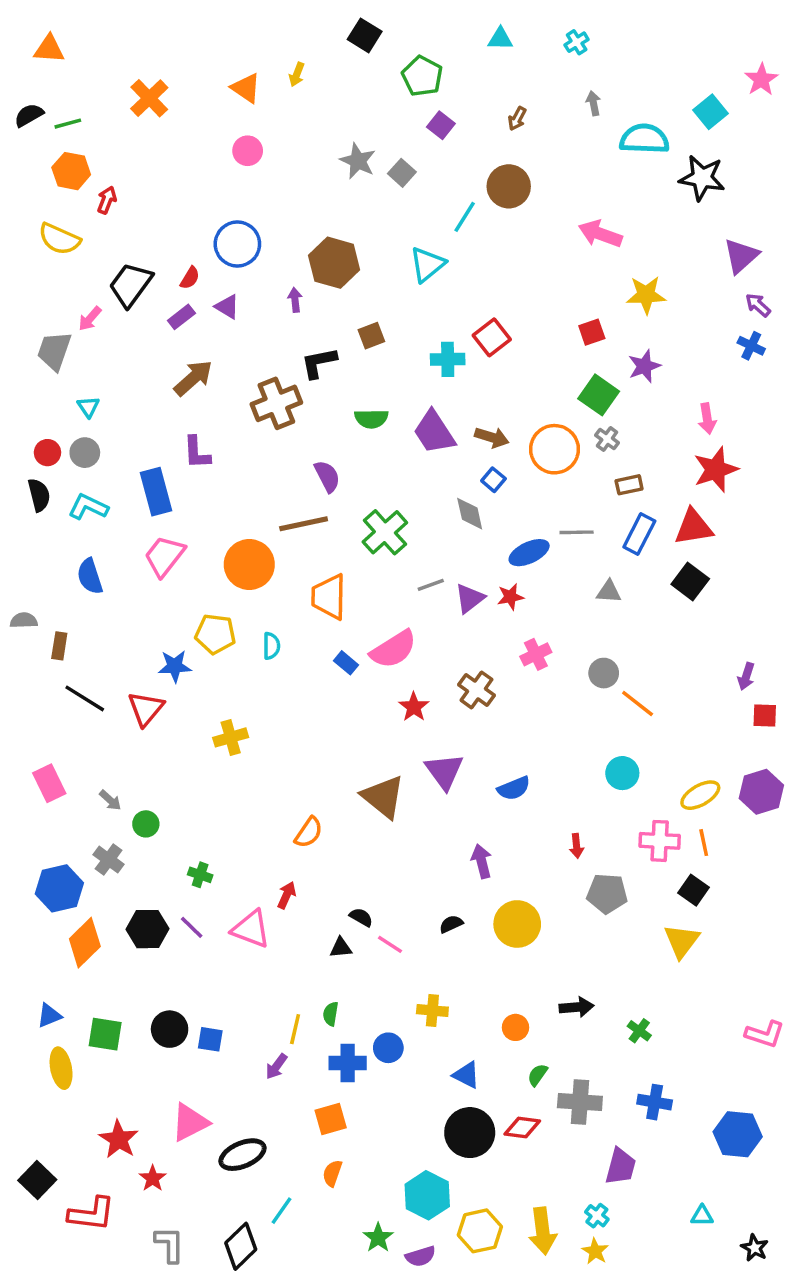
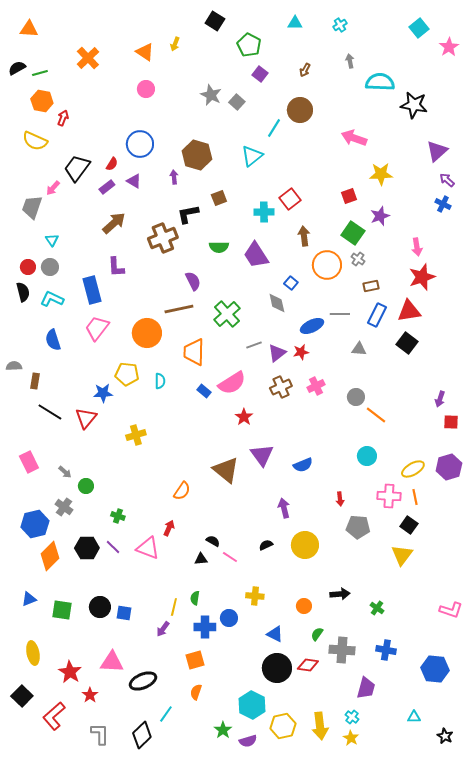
cyan square: (711, 112) -> (419, 28), moved
brown arrow: (492, 437) -> (304, 236), moved, turned -114
brown cross: (476, 690) -> (281, 387), moved, turned 30
yellow ellipse: (61, 1068) -> (33, 653), moved
pink triangle: (190, 1122) -> (112, 662), turned 30
red L-shape: (92, 1214) -> (54, 716), turned 132

